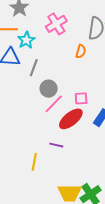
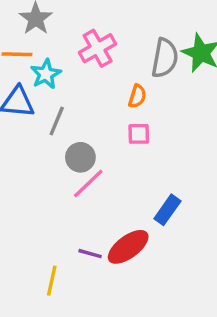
pink square: (81, 98) -> (139, 134), moved
red ellipse: (71, 119) -> (128, 247), moved

